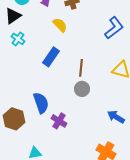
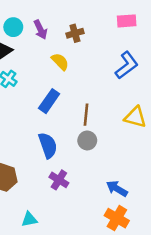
blue semicircle: (41, 103) -> (48, 145), moved
blue arrow: (116, 117) -> (117, 189), moved

